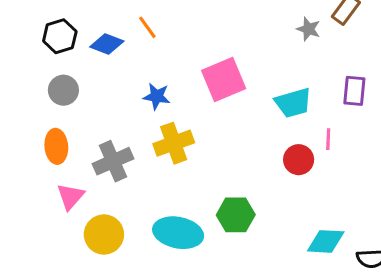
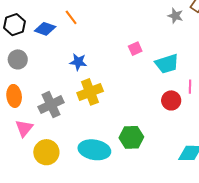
pink square: (224, 80) -> (135, 49), moved, size x0.5

